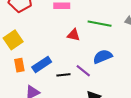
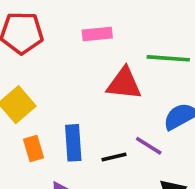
red triangle: (74, 35) -> (124, 84), size x1.5
blue rectangle: (42, 64) -> (73, 143), turned -54

